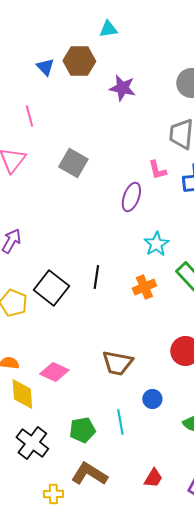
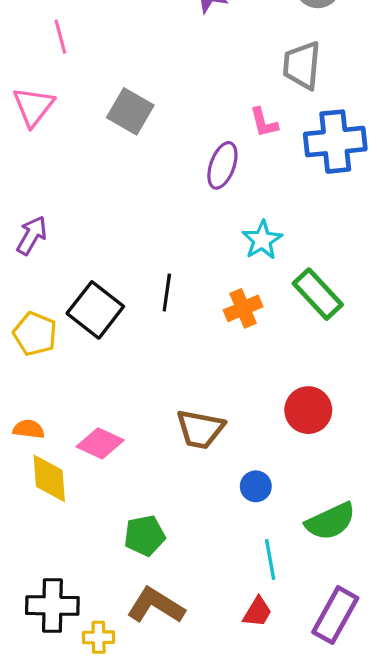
cyan line: (120, 422) -> (270, 559), moved
black cross: (32, 443) -> (52, 606), moved, turned -36

